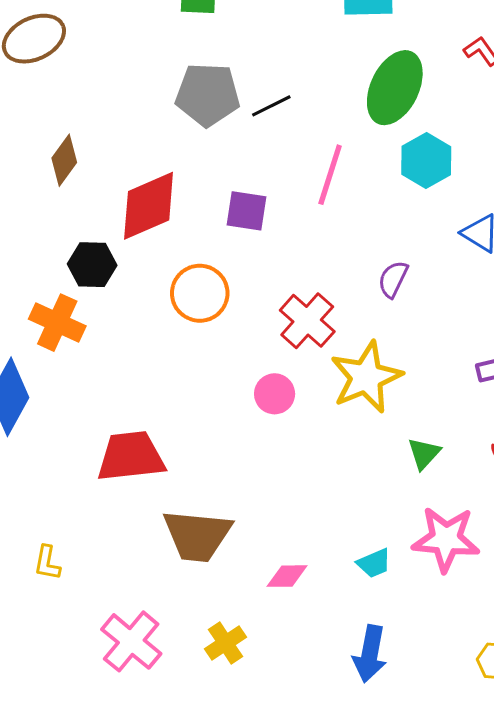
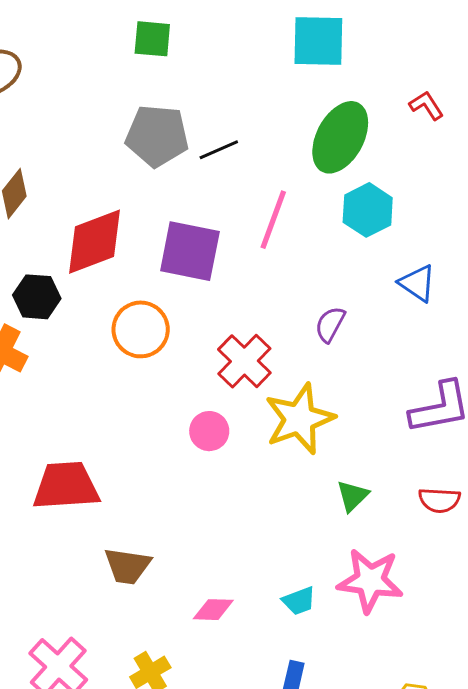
purple square: (247, 211) -> (190, 251), size x1.5
brown trapezoid: (197, 536) -> (127, 566), size x0.7

